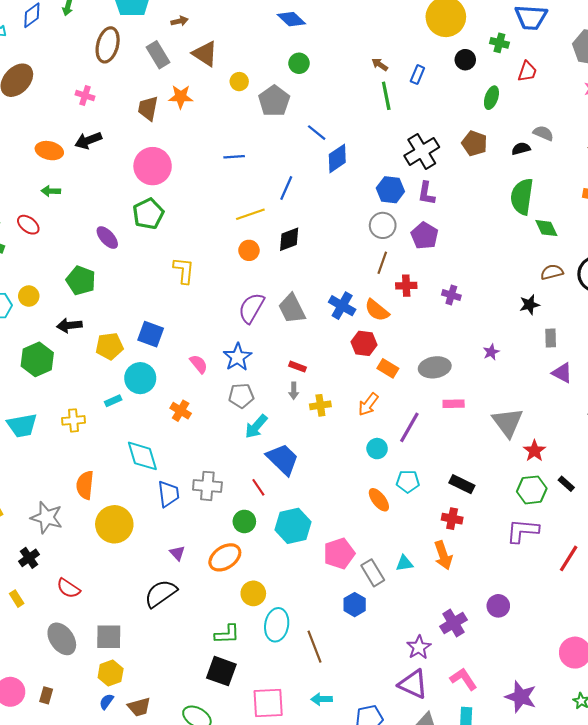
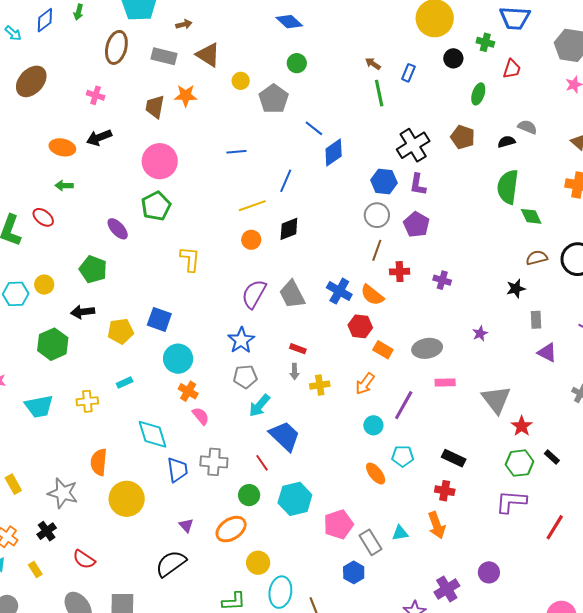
gray rectangle: (158, 55) -> (164, 56), turned -45
pink semicircle: (199, 364) -> (201, 416), moved
cyan circle: (140, 378) -> (178, 359), moved

